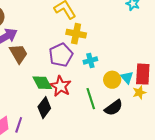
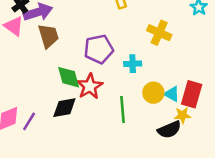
yellow cross: (76, 34) -> (159, 33), moved
cyan triangle: (127, 77) -> (172, 94), turned -32
black diamond: (44, 108) -> (64, 108), turned 30
black semicircle: (114, 108) -> (169, 130), moved

